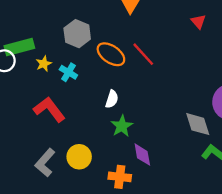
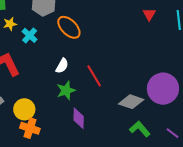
red line: (143, 54) -> (94, 76), moved
gray diamond: (198, 124) -> (131, 102), turned -65
orange cross: (120, 177) -> (30, 128), moved

